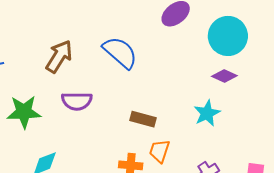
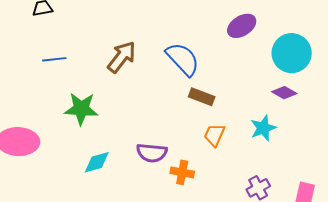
purple semicircle: (77, 101) -> (152, 153), moved
brown rectangle: (143, 119) -> (202, 97), moved
orange trapezoid: (159, 151) -> (214, 135), moved

